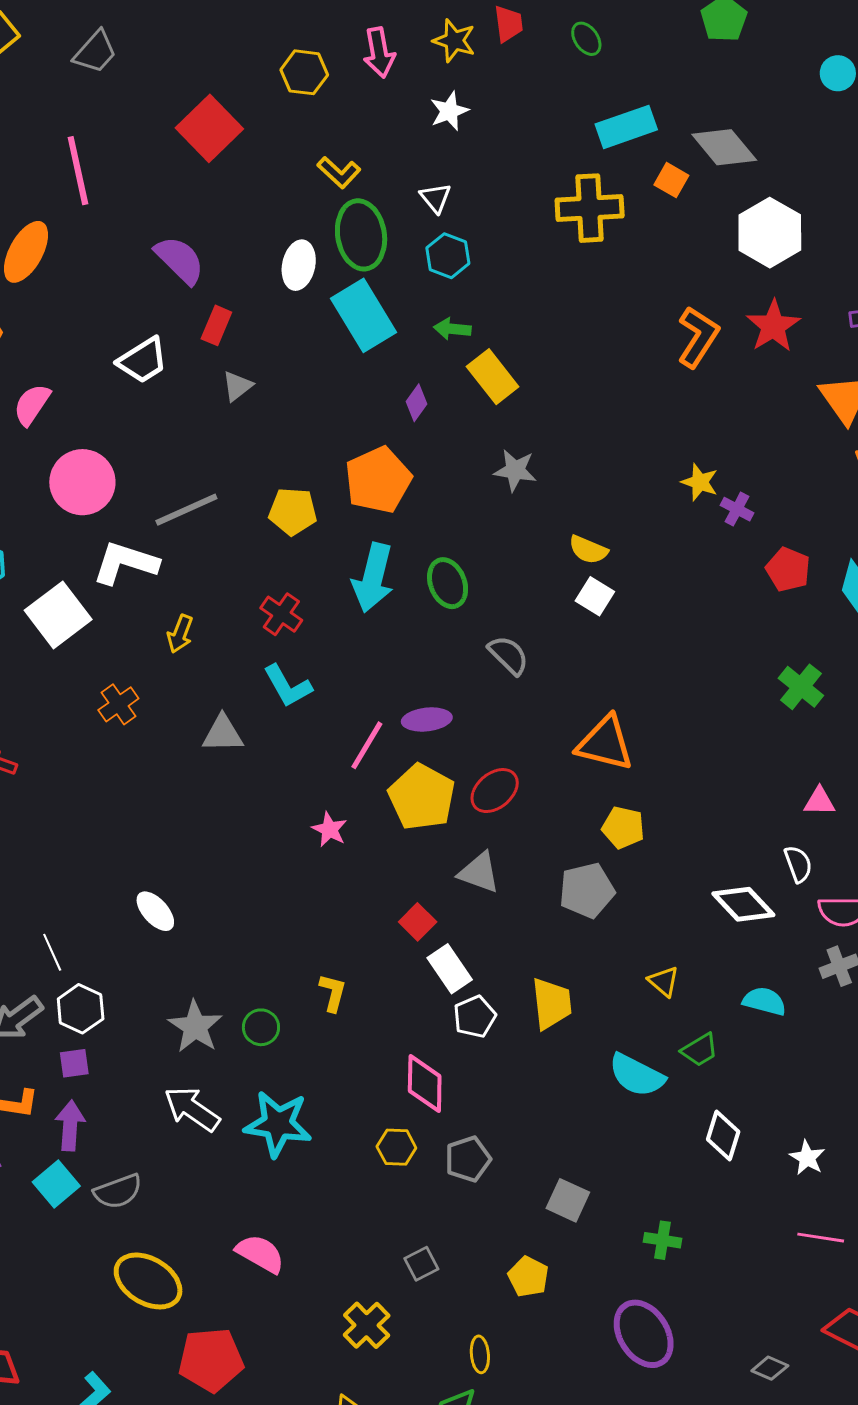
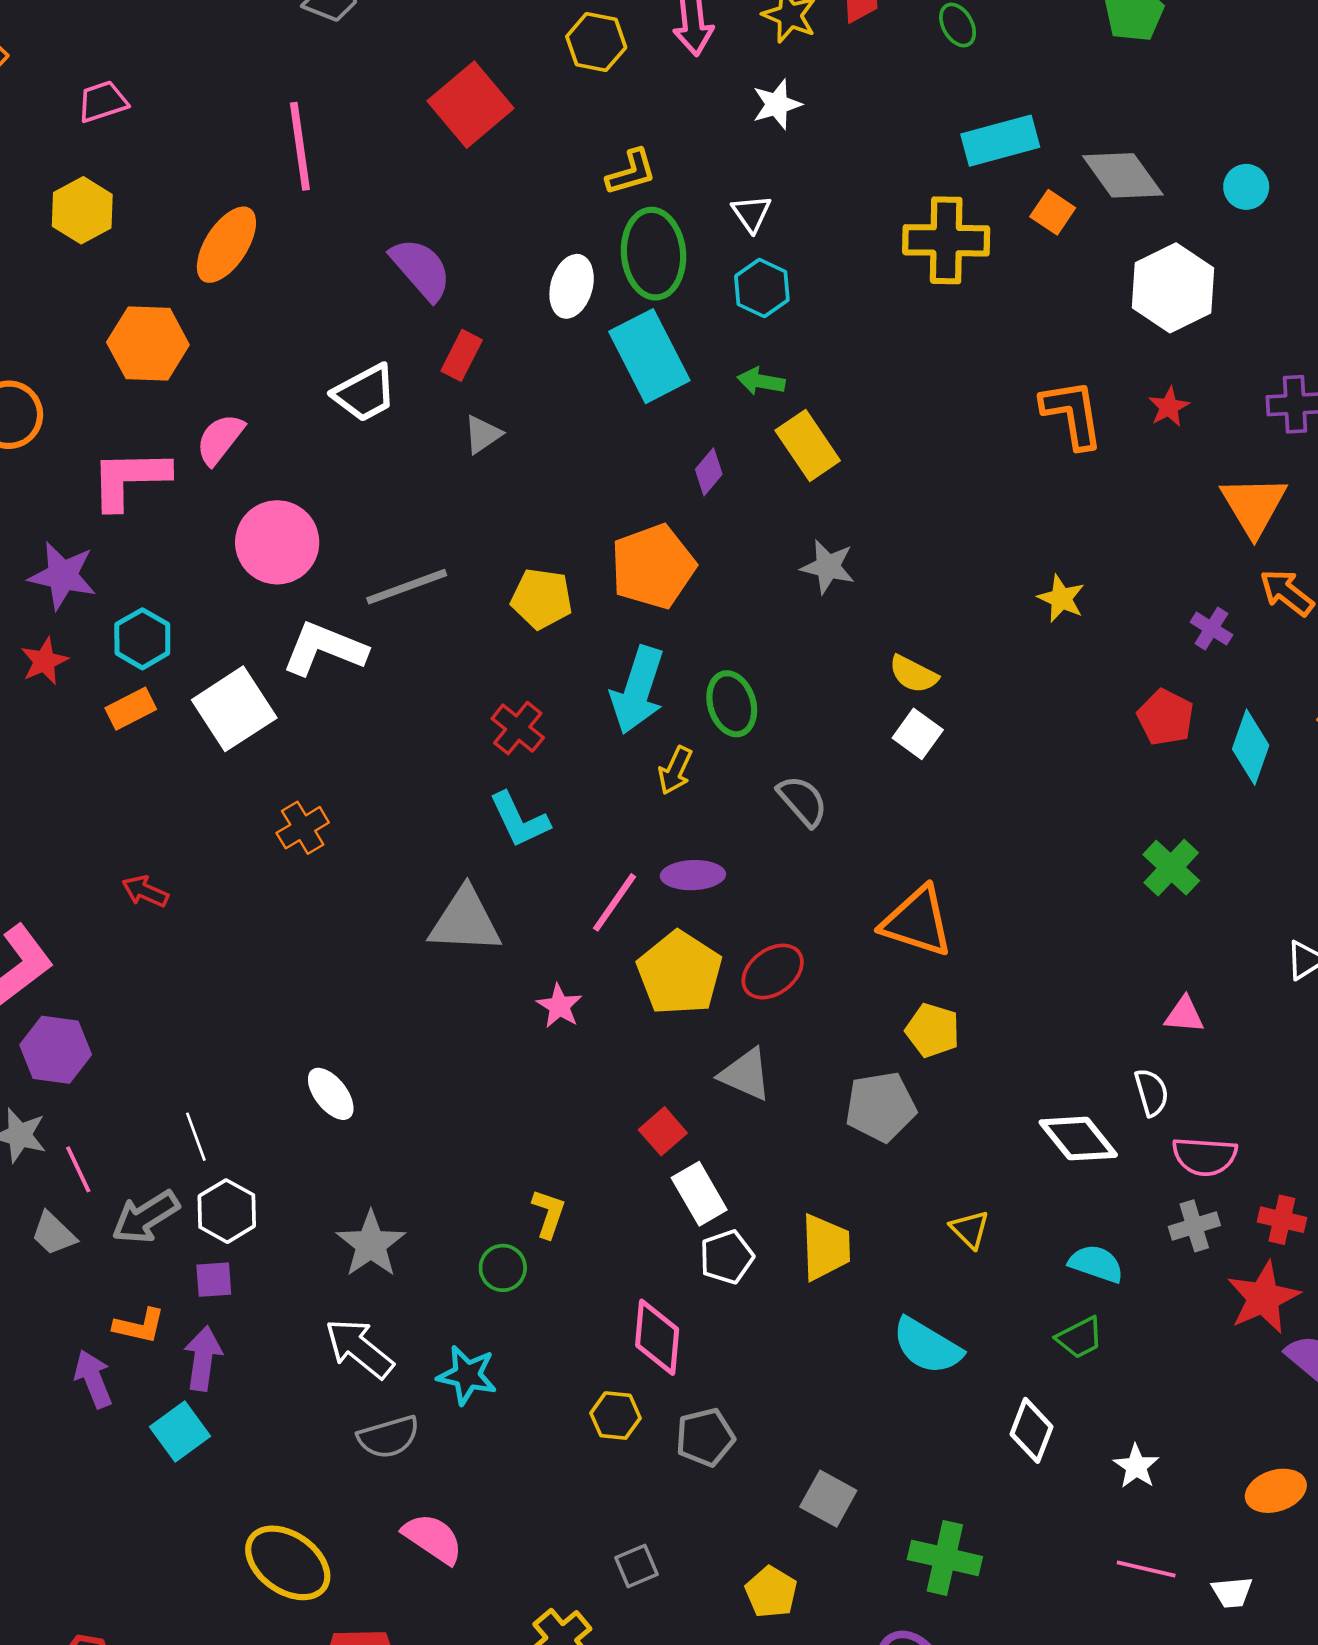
cyan circle: (838, 73) -> (1246, 187), moved
yellow L-shape: (339, 172) -> (631, 172), turned -63
red star: (773, 326) -> (1169, 407), size x0.6
orange L-shape: (698, 337) -> (1072, 414), turned -46
purple cross: (737, 509) -> (1211, 629), moved
yellow arrow: (180, 634) -> (675, 770), moved
gray triangle: (223, 734) -> (465, 921), moved, size x1.4
green circle: (261, 1027) -> (503, 1268), moved
green trapezoid: (700, 1050) -> (1080, 1338), moved
cyan star: (278, 1124) -> (467, 1375), size x0.7
gray semicircle: (118, 1191) -> (389, 1437), moved
green cross: (662, 1240) -> (945, 1558), size x1.5

